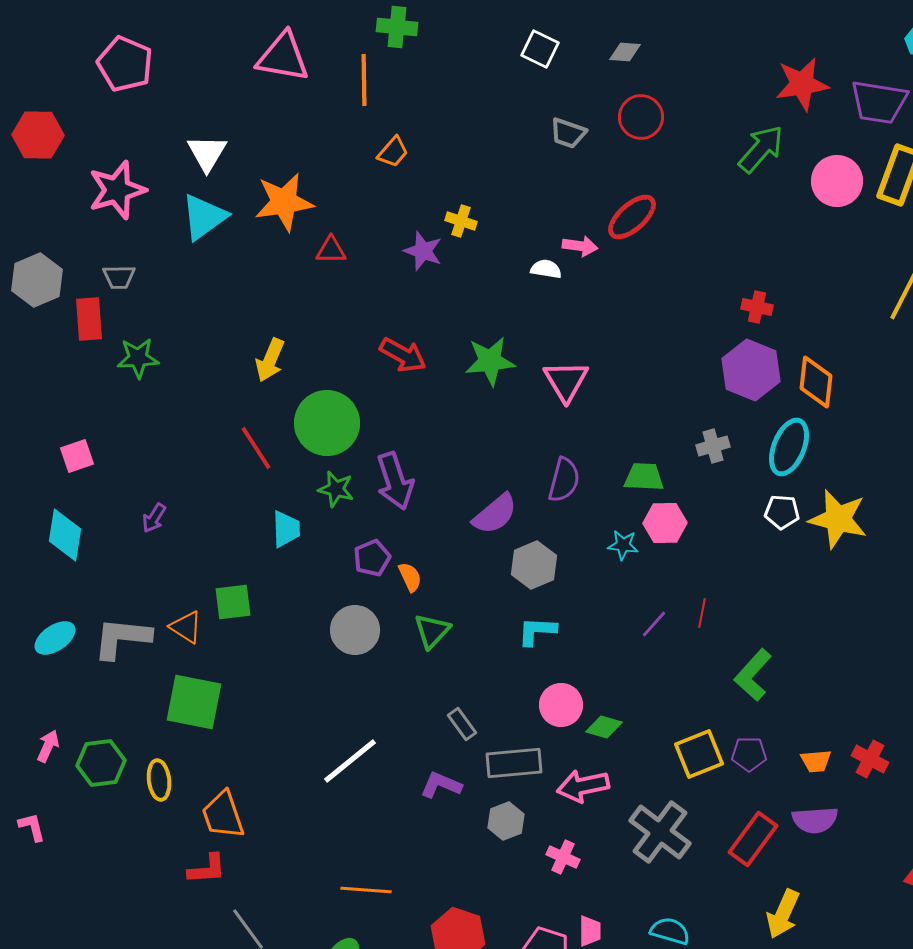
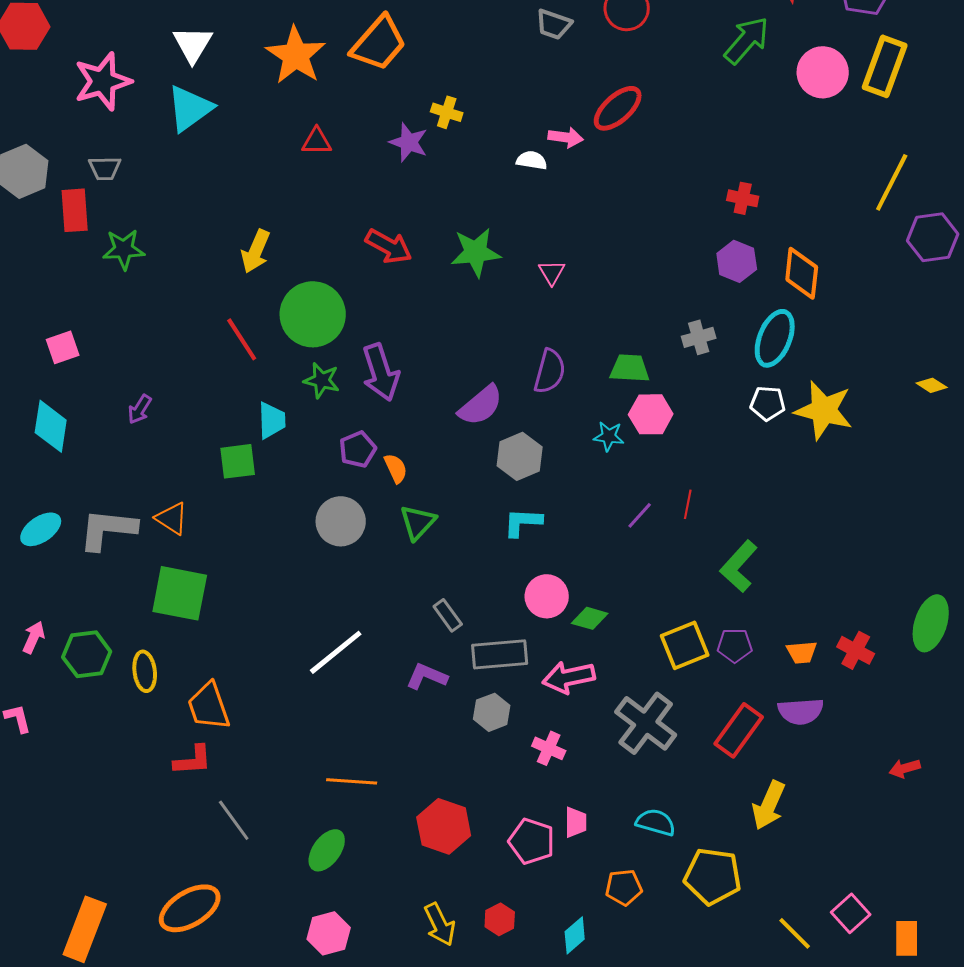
orange trapezoid: (393, 152) -> (379, 43), size x1.8
orange star: (284, 202) -> (296, 55), moved, turned -30
purple hexagon: (751, 370) -> (737, 261), size x0.7
pink triangle: (566, 381) -> (552, 272), size x0.6
green square: (233, 602) -> (238, 461), moved

